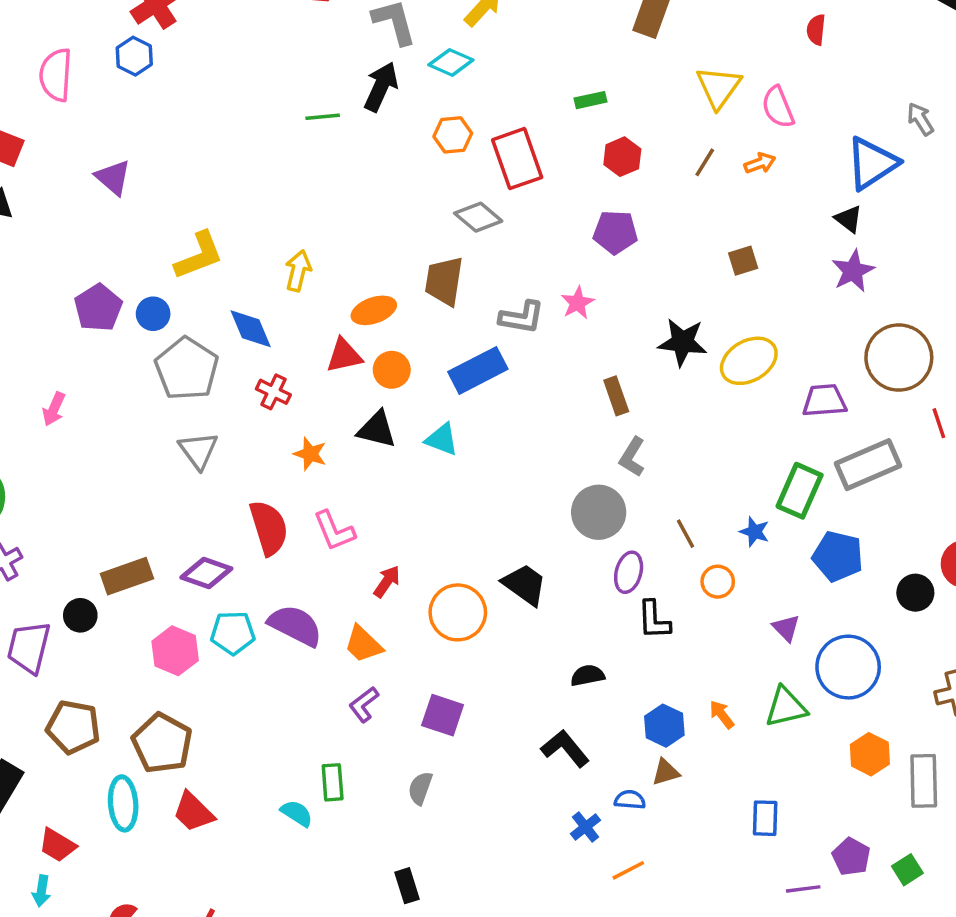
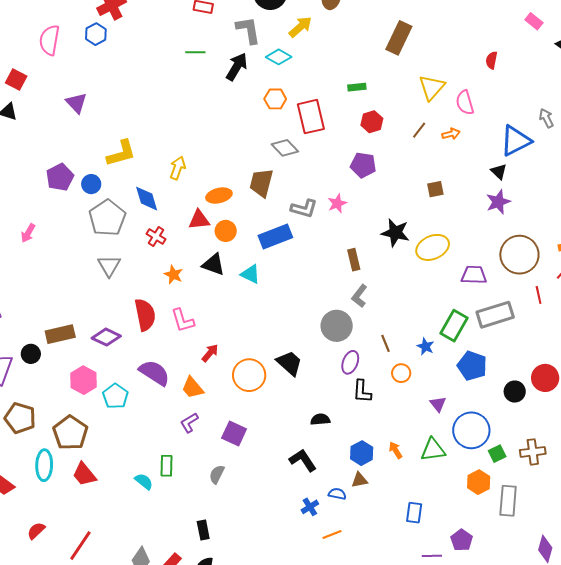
green line: (323, 117) -> (195, 52), moved
cyan pentagon: (233, 633) -> (115, 396), moved, turned 30
green square: (907, 870) -> (497, 454), moved

